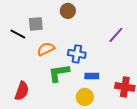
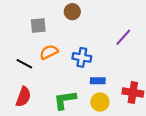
black line: (18, 34) -> (24, 64), moved
green L-shape: (59, 73) -> (65, 100), moved
yellow circle: (85, 97) -> (100, 102), moved

